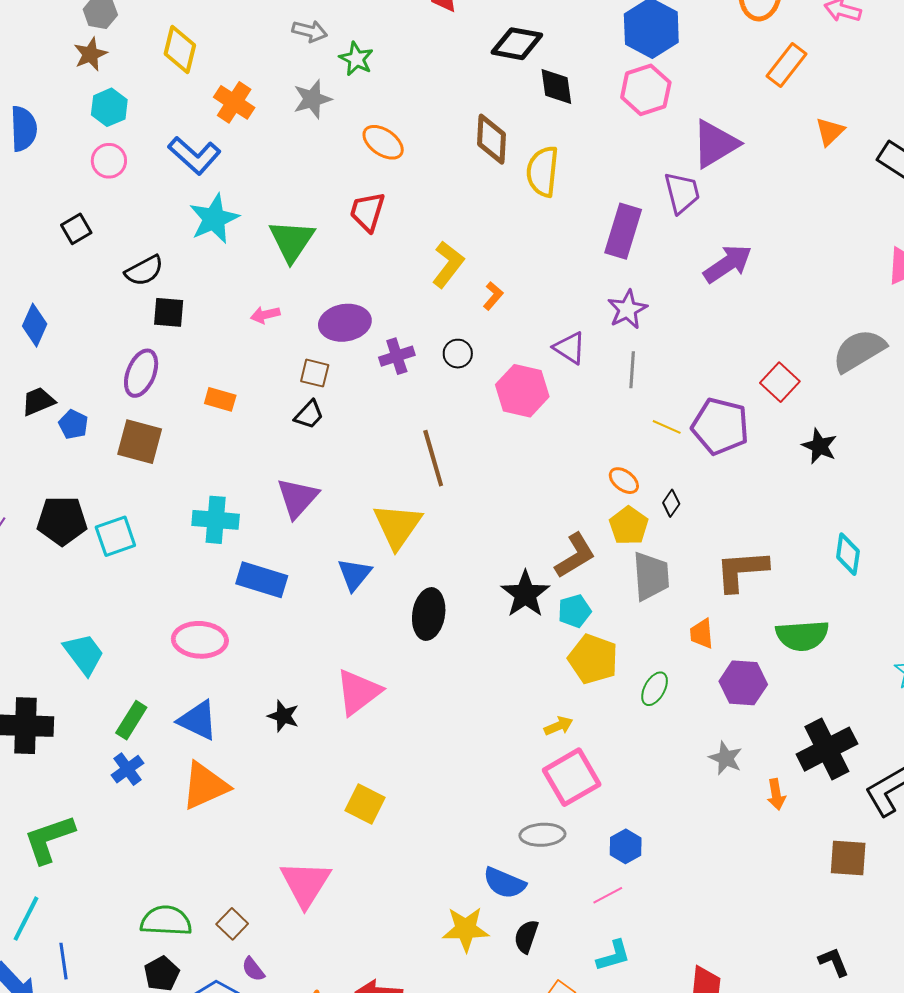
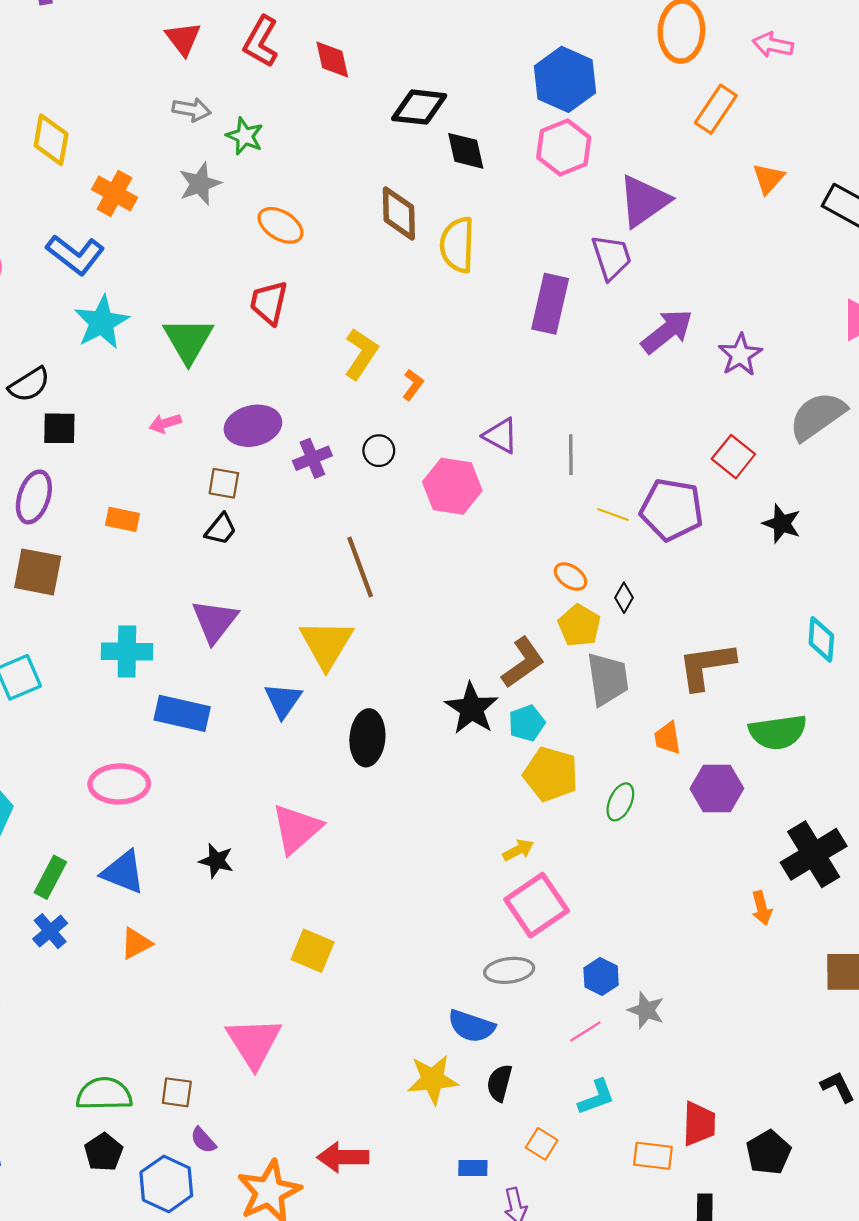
purple star: (627, 309) -> (740, 355), moved
gray star: (726, 758) -> (646, 1010), moved
orange triangle: (205, 786) -> (136, 943), size x0.6
brown square: (232, 924) -> (177, 1092), turned -32

